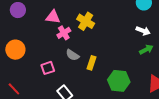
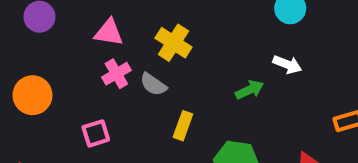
pink cross: (64, 33) -> (116, 74), moved
green arrow: (146, 50) -> (250, 90), moved
gray semicircle: (72, 55) -> (153, 84), moved

